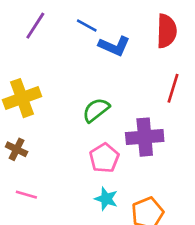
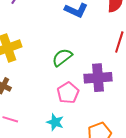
cyan star: (106, 199) -> (55, 122), moved

